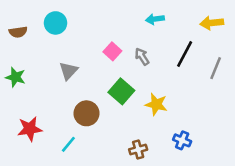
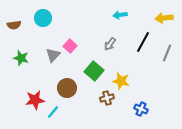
pink square: (112, 51) -> (70, 46), moved
gray arrow: (142, 57) -> (110, 44), turned -112
green star: (15, 77) -> (21, 58), moved
red star: (30, 129) -> (35, 100), moved
brown cross: (138, 149) -> (107, 98), moved

